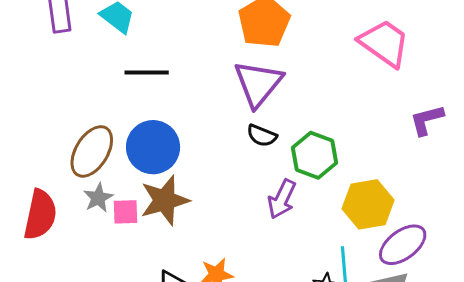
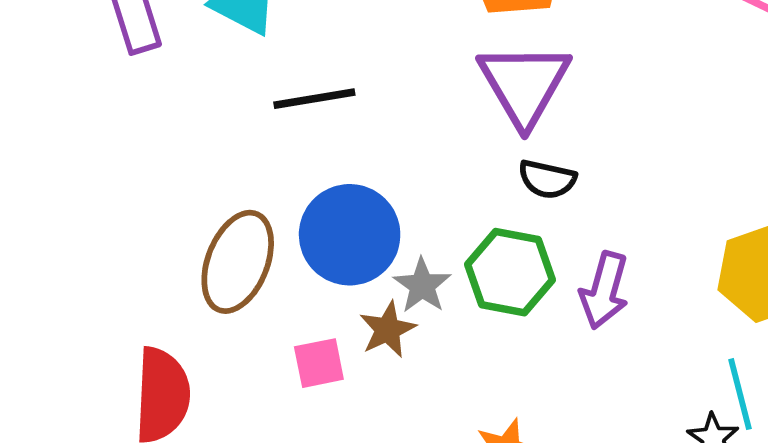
green hexagon: (315, 155) -> (510, 272), moved
gray star: (98, 198) -> (422, 285), moved
brown star: (165, 200) -> (388, 330), size x0.6

